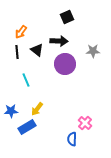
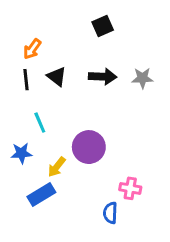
black arrow: (59, 41) -> (103, 77), moved
purple circle: (65, 64) -> (89, 147), moved
blue star: (11, 111) -> (21, 153), moved
pink cross: (85, 123) -> (130, 188), turned -32

